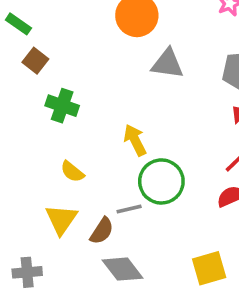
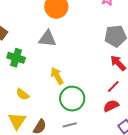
gray triangle: (167, 64) -> (47, 39), moved
gray line: (129, 209) -> (70, 125), moved

